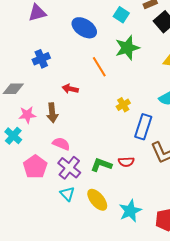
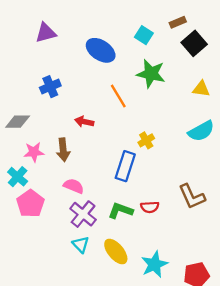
green star: (127, 48) -> (151, 74), turned 30
blue rectangle: (143, 127) -> (125, 166), moved
pink pentagon: (35, 167) -> (30, 204), moved

